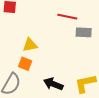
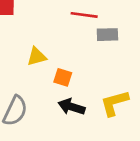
orange square: (25, 64) -> (63, 77), moved

